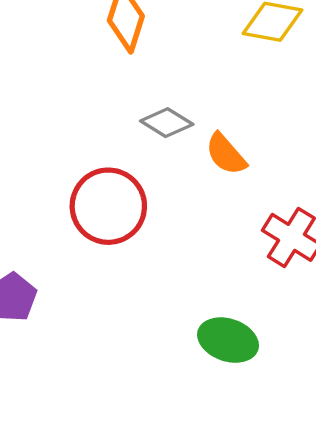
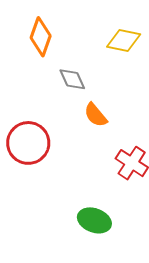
gray diamond: (167, 123) -> (72, 79), moved, turned 32

